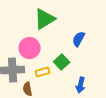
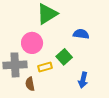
blue semicircle: (79, 39) -> (81, 34), turned 70

